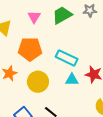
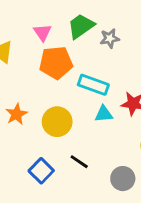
gray star: (90, 10) -> (110, 38), moved
orange pentagon: (30, 49) -> (56, 63), moved

